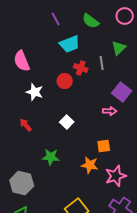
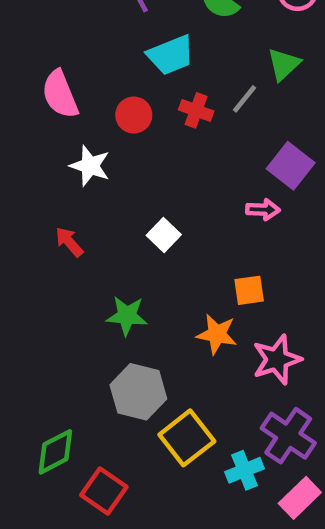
gray line: (102, 63) -> (244, 99), turned 48
red circle: (65, 81) -> (134, 115), moved
gray hexagon: (22, 183) -> (138, 392), moved

